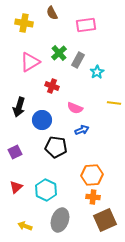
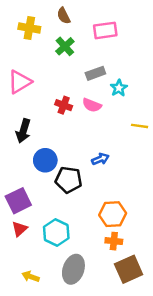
green cross: (59, 53) -> (65, 46), moved
gray rectangle: (78, 60) -> (95, 73), turned 42
pink triangle: (30, 62) -> (20, 82), moved
pink semicircle: (75, 108) -> (92, 105), moved
blue circle: (42, 120) -> (45, 160), moved
purple square: (15, 152) -> (18, 201), moved, size x1.5

